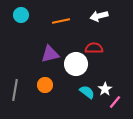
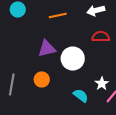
red semicircle: (94, 48) -> (101, 36), moved
cyan semicircle: (87, 92) -> (81, 96), moved

